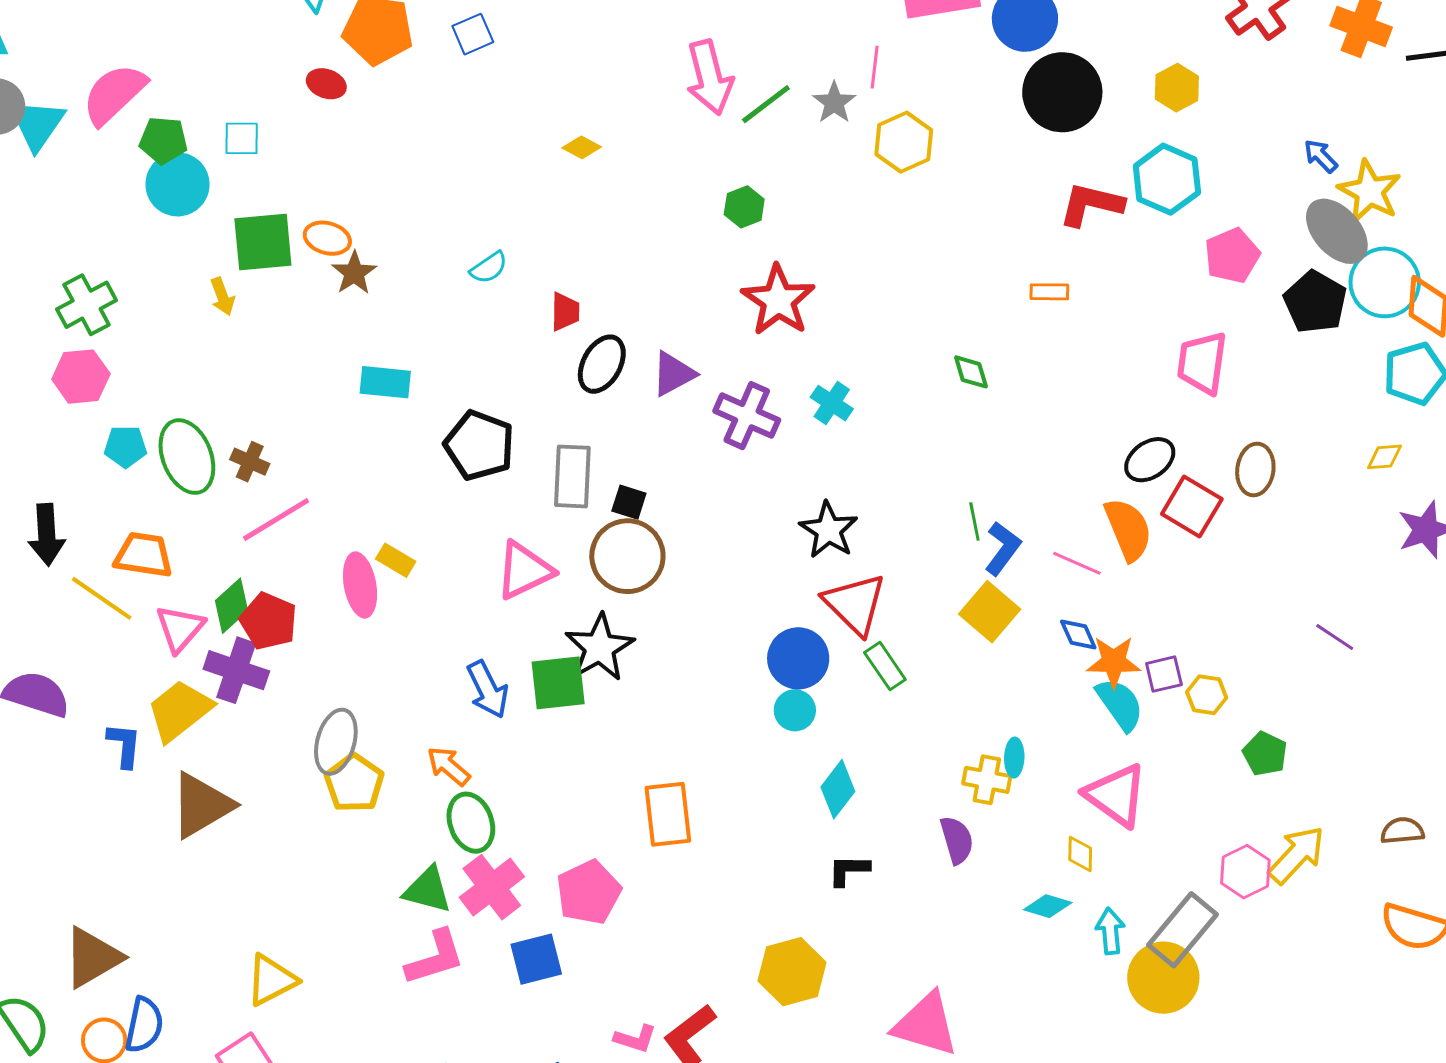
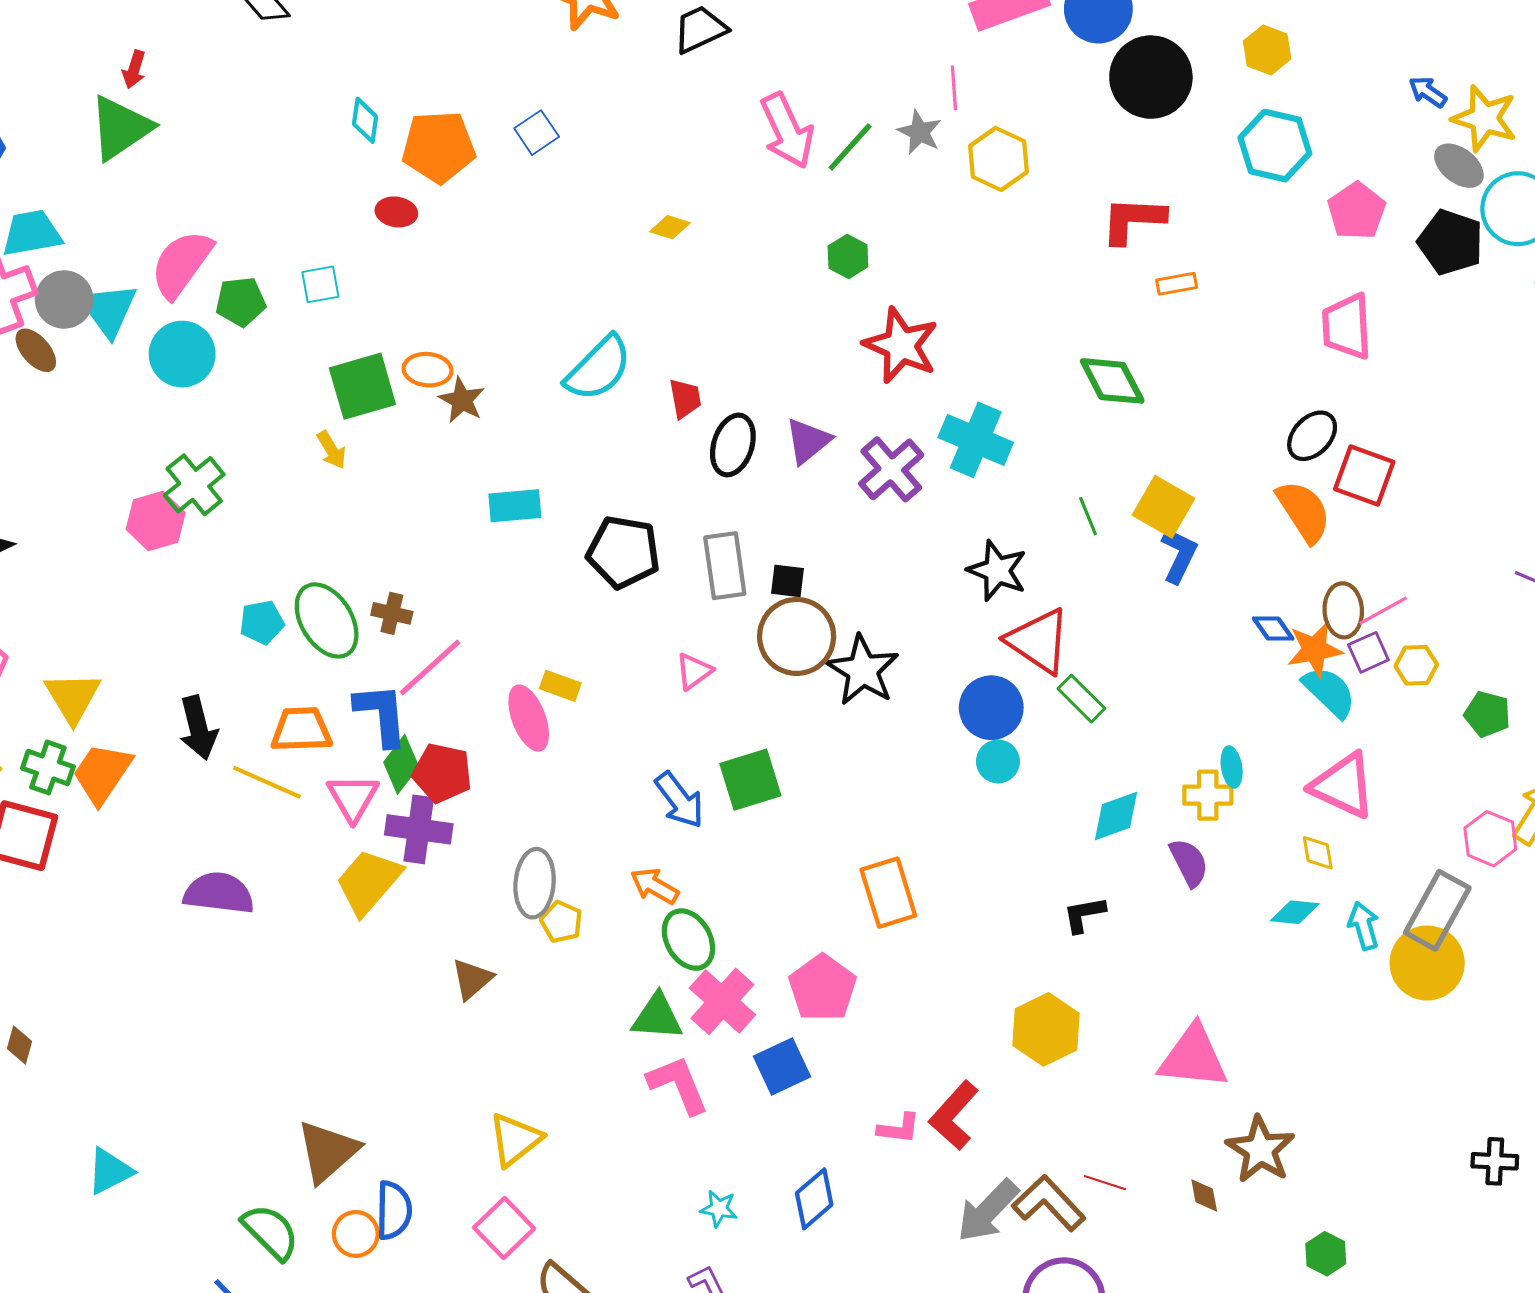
cyan circle: (178, 184) -> (182, 354), moved
red L-shape: (1091, 204) -> (1133, 220), moved
gray ellipse: (1337, 231) -> (1459, 166), size x0.7
cyan semicircle: (489, 268) -> (598, 368), size x1.8
green diamond: (971, 372) -> (1112, 381), size x1.6
pink hexagon: (81, 377) -> (156, 521), moved
cyan cross: (832, 403) -> (976, 440), size x1.6
purple cross: (747, 416) -> (891, 469), turned 36
brown ellipse: (1255, 469) -> (1343, 610), moved
green line: (974, 521) -> (1088, 516), moved
pink line: (1077, 563) -> (1383, 611), moved, turned -42
pink triangle: (524, 571) -> (694, 671), size x0.6
yellow square: (990, 612) -> (1164, 507), moved
black star: (599, 648) -> (863, 670), moved
blue L-shape: (124, 745) -> (381, 714), moved, size x1.4
yellow pentagon: (354, 783) -> (561, 922), size x0.7
cyan diamond: (838, 789) -> (1116, 816), moved, turned 44
brown triangle: (201, 805) -> (472, 979), moved, size x0.6
pink L-shape: (435, 958) -> (678, 1085), turned -84

